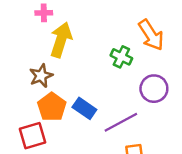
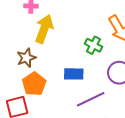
blue rectangle: (84, 108) -> (74, 74), moved, turned -36

